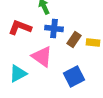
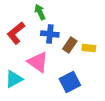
red L-shape: (20, 27) -> (16, 33), turned -60

